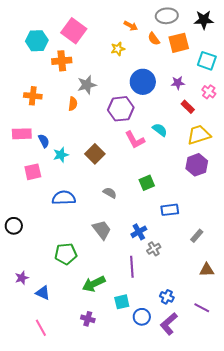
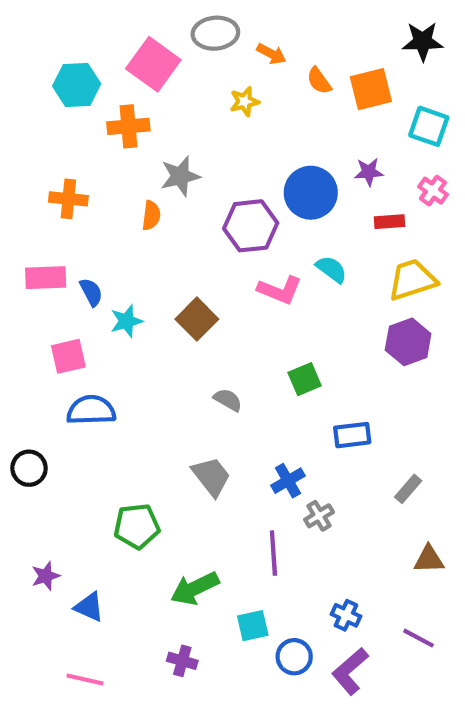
gray ellipse: (167, 16) -> (215, 33), moved
blue circle: (143, 82) -> (311, 193), moved
red rectangle: (188, 107) -> (389, 222), turned -48
pink L-shape: (135, 140) -> (280, 290), turned -40
blue semicircle: (64, 198) -> (91, 410), moved
pink line: (41, 328) -> (85, 679), turned -48

